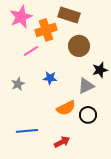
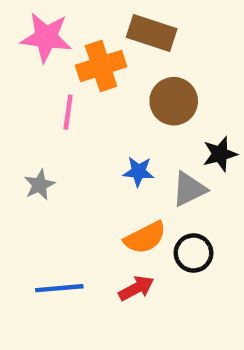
pink star: (21, 17) -> (46, 37), turned 30
pink line: (31, 51) -> (68, 112), turned -49
blue star: (50, 78) -> (138, 172), moved
red arrow: (62, 142) -> (136, 288), moved

